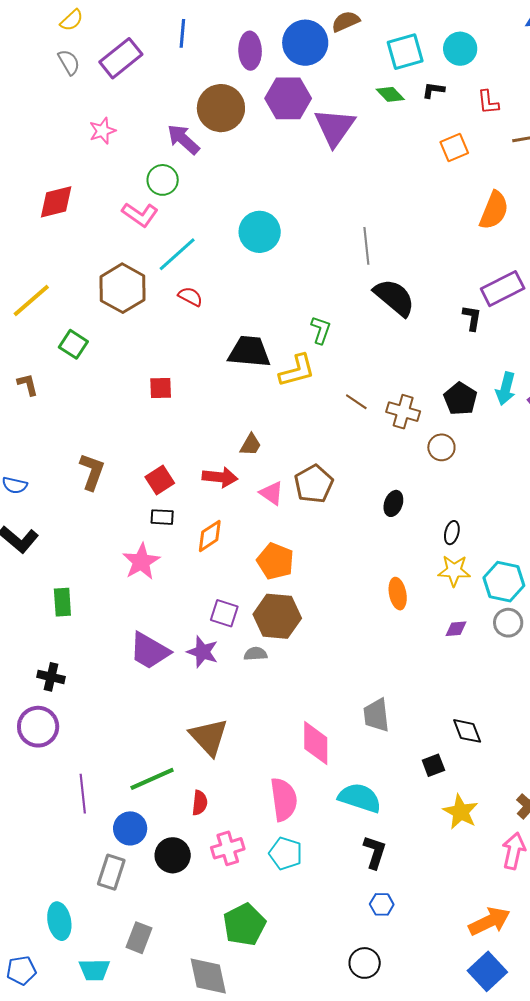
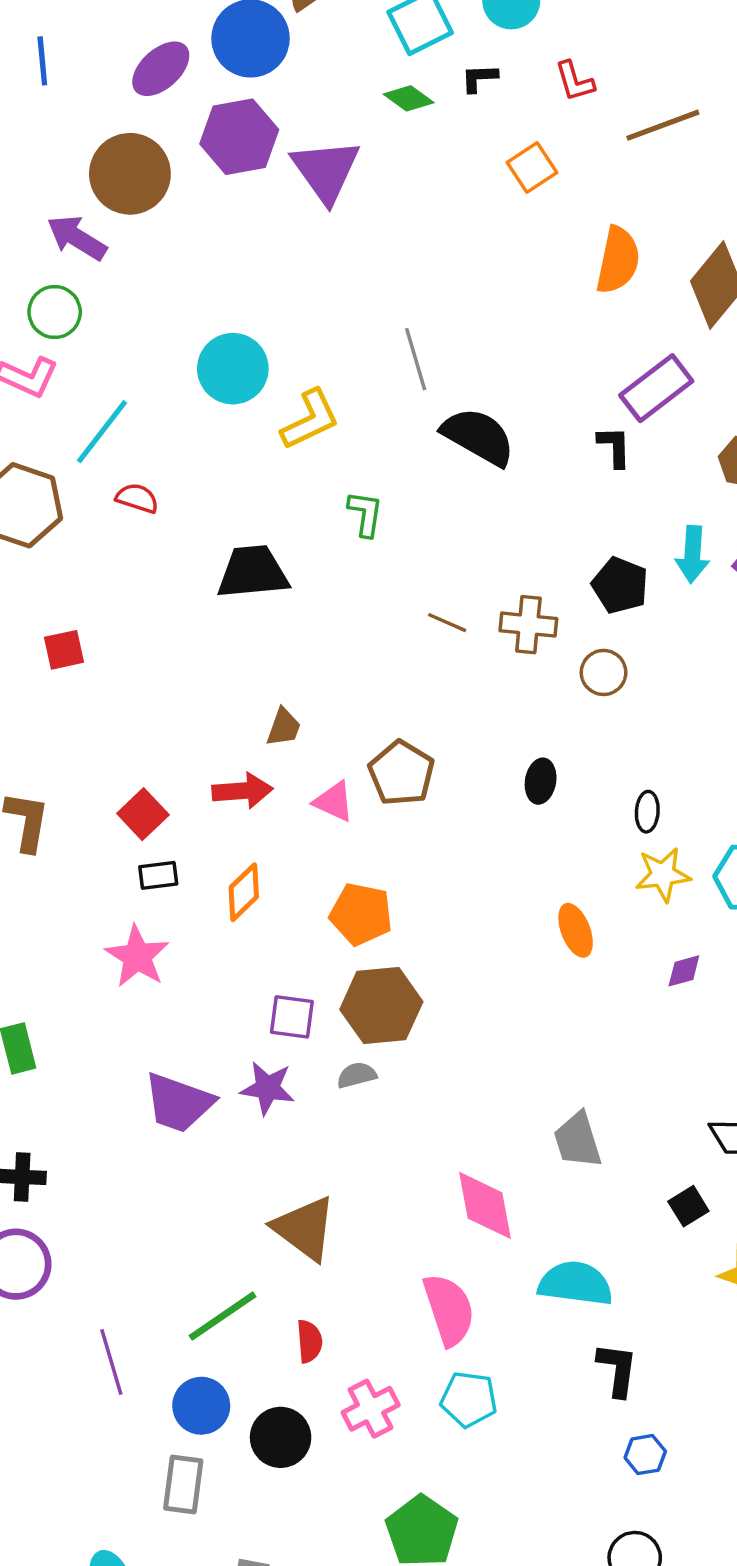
purple ellipse: (250, 51) -> (161, 69), turned 60
yellow L-shape: (297, 371) -> (310, 420), moved
red square: (161, 388) -> (64, 650), moved

